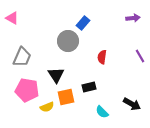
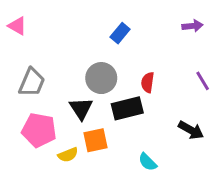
gray circle: (68, 41) -> (101, 78), moved
black rectangle: (89, 87) -> (127, 108), moved, size x1.5
black arrow: (132, 104) -> (191, 130), moved

